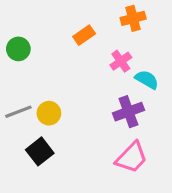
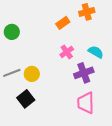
orange rectangle: (84, 35) -> (63, 23), moved
pink cross: (121, 61) -> (67, 52), moved
pink trapezoid: (132, 158) -> (86, 103), turned 135

